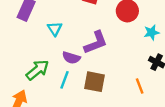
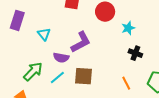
cyan line: (65, 80) -> (57, 78), turned 35
orange line: (140, 86) -> (126, 83), moved

